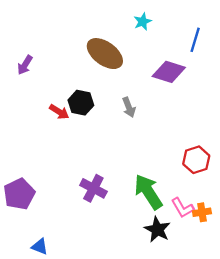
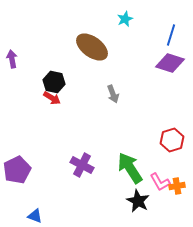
purple arrow: (25, 65) -> (12, 59), moved, turned 138
purple diamond: (169, 72) -> (170, 63), moved
black hexagon: (81, 103) -> (54, 82), moved

